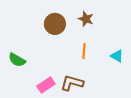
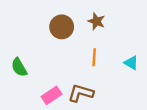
green semicircle: (17, 60) -> (19, 67), turned 30

